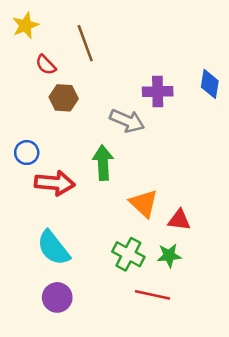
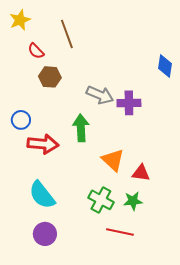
purple cross: (158, 92) -> (129, 103), moved

